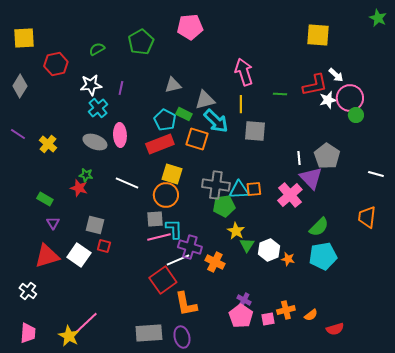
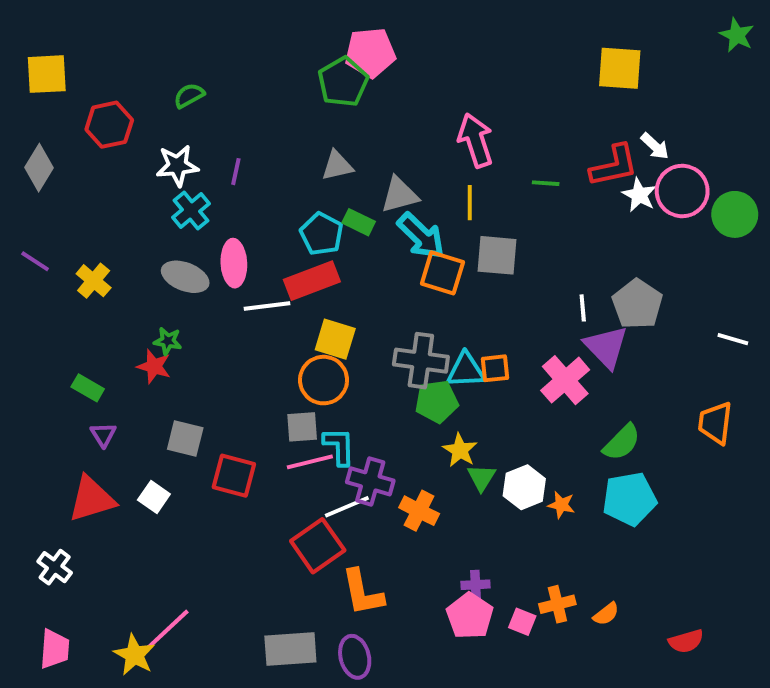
green pentagon: (141, 42) -> (343, 82), moved
white star: (328, 100) -> (639, 195), turned -30
green circle: (356, 115) -> (735, 214), moved, size x1.5
orange square: (197, 139) -> (442, 273), moved
white line: (127, 183) -> (267, 306), moved, turned -30
red square: (104, 246) -> (234, 476), moved, size x1.6
white square: (79, 255) -> (154, 497), size x0.7
purple cross: (244, 300) -> (476, 585), turned -32
pink square: (268, 319) -> (522, 622), turned 32
red semicircle: (335, 329) -> (686, 641), moved

